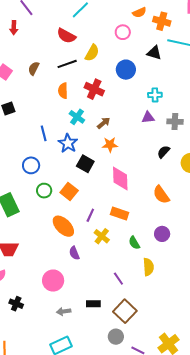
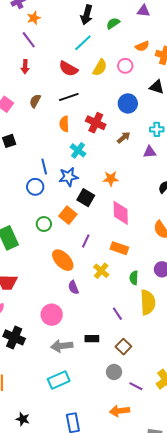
red arrow: (14, 28) -> (25, 67), moved
yellow semicircle: (92, 53) -> (100, 68), moved
brown arrow: (104, 123) -> (124, 137), moved
blue star: (68, 143) -> (68, 177), turned 30
blue circle: (31, 165) -> (35, 187), moved
orange square: (69, 191) -> (68, 215), moved
purple line: (90, 215) -> (86, 241), moved
green semicircle: (134, 243) -> (134, 278), turned 32
yellow semicircle: (148, 267) -> (148, 302), size x1.4
black cross: (16, 304) -> (14, 337), size x1.5
gray arrow: (64, 311) -> (62, 346), size x1.5
brown square: (125, 311) -> (123, 347), size x0.7

